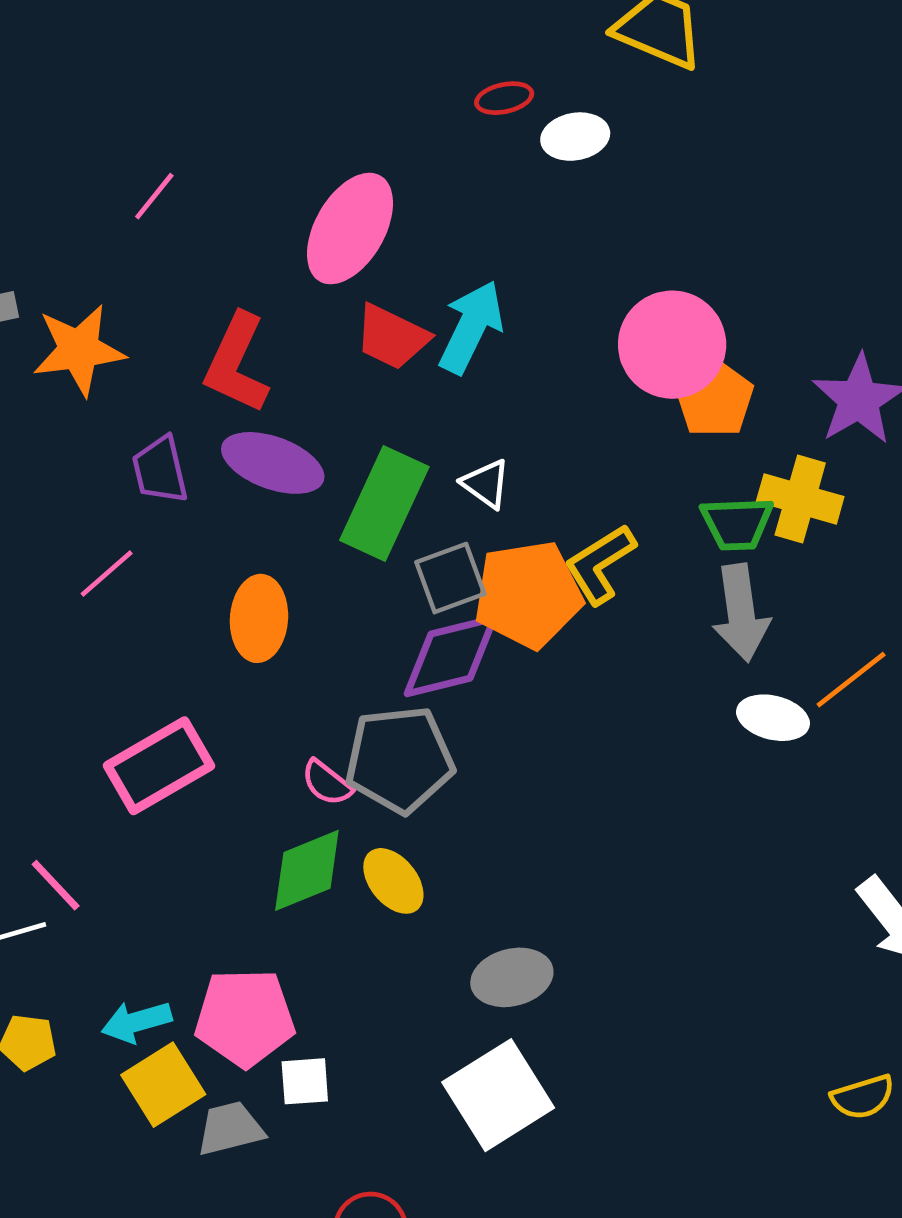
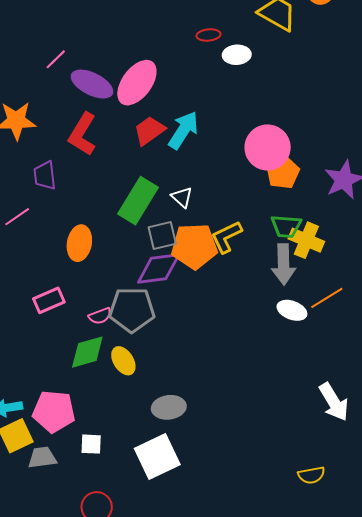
red trapezoid: (392, 337) -> (149, 131), turned 112
purple ellipse: (273, 463) -> (92, 84), moved
yellow cross: (800, 499) -> (306, 240), moved
pink rectangle: (159, 766) -> (49, 300), moved, size x0.7
pink semicircle: (327, 783) -> (100, 316), turned -65
white square: (305, 1081) -> (91, 444), moved

